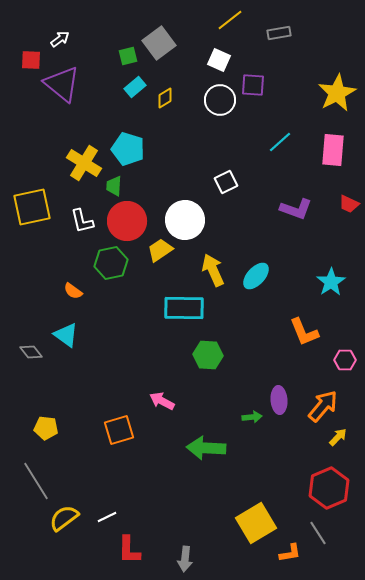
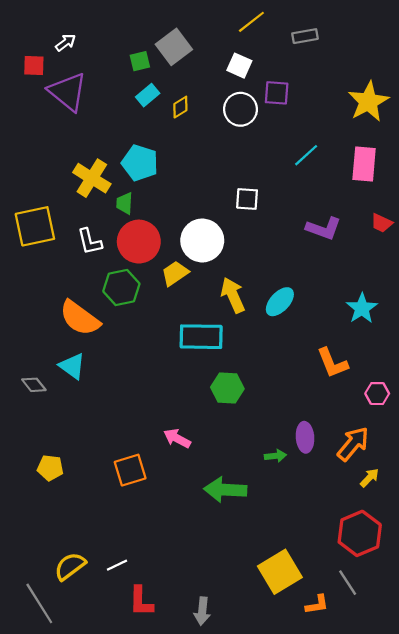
white square: (226, 182) -> (247, 199), turned 30
orange semicircle: (73, 291) -> (80, 318), size x2.0
gray line: (36, 481) -> (39, 603), moved

